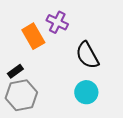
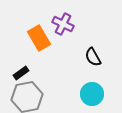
black semicircle: (87, 55) -> (93, 57), size x0.7

